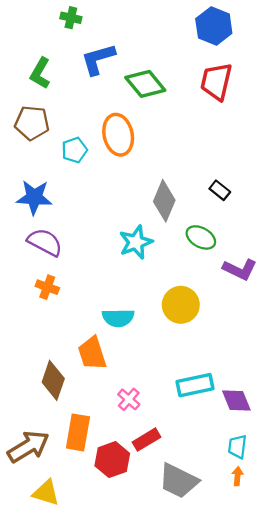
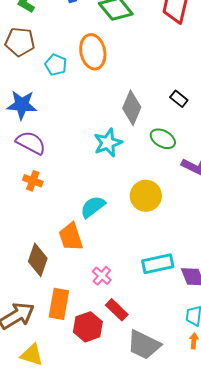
cyan pentagon: (74, 150) -> (56, 65), turned -30
cyan semicircle: (118, 318) -> (93, 207), turned 144
red rectangle: (147, 440) -> (117, 310), turned 75

